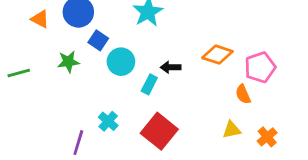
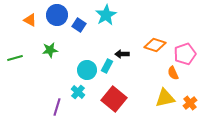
blue square: (98, 40) -> (79, 25), moved
cyan circle: (121, 62) -> (87, 70), moved
yellow triangle: (232, 130) -> (165, 98), size x1.5

